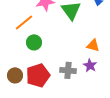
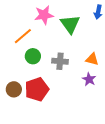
gray cross: (68, 70) -> (60, 61), moved

